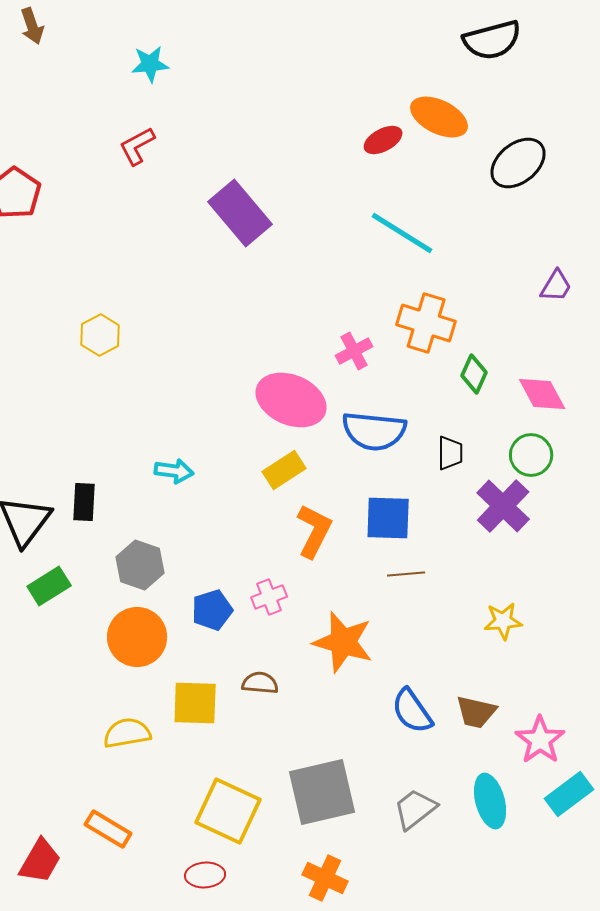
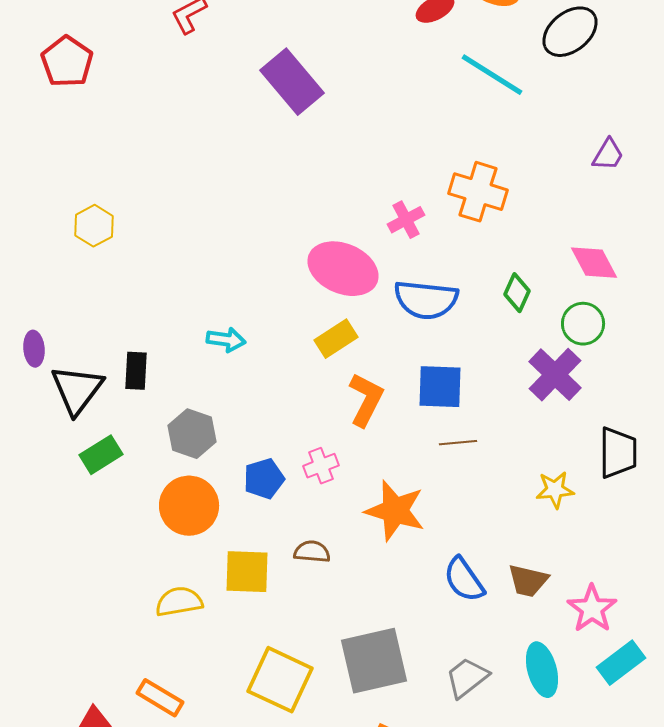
cyan line: (402, 233) -> (492, 75), moved
yellow hexagon: (100, 335) -> (94, 226), moved
green diamond: (474, 374) -> (517, 293), moved
black trapezoid: (450, 453) -> (618, 453), moved, size x1.5

